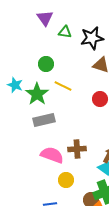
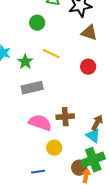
green circle: (46, 64) -> (37, 23), moved
green star: (37, 94) -> (25, 62), size x0.7

